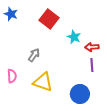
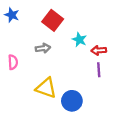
gray arrow: (34, 55) -> (43, 48), moved, turned 48
pink semicircle: (12, 76) -> (13, 62), moved
blue circle: (80, 94) -> (72, 101), moved

